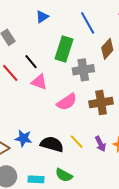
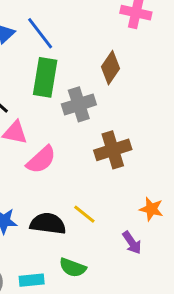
blue line: (88, 23) -> (40, 33), moved
pink semicircle: (67, 102) -> (41, 160), moved
purple arrow: (100, 144) -> (132, 243), moved

